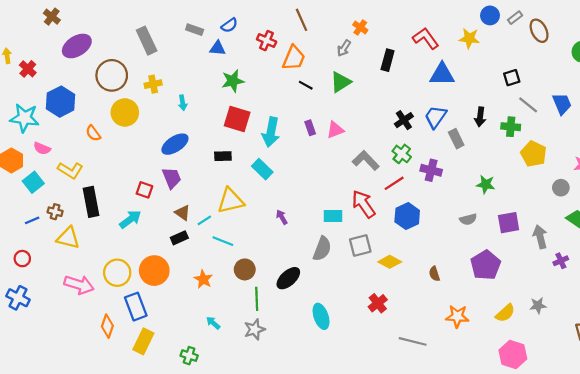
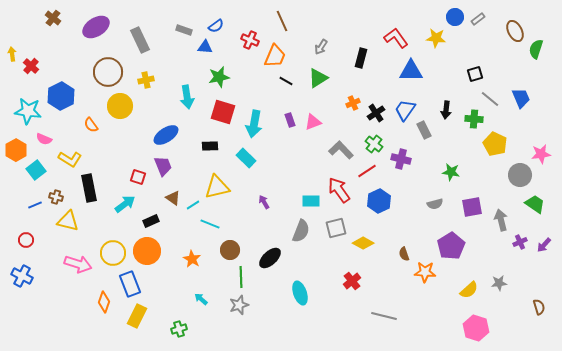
orange cross: (360, 27) -> (353, 103), moved, turned 32
brown ellipse: (539, 31) -> (515, 31), moved
purple ellipse: (77, 46) -> (96, 27), moved
cyan arrow: (183, 103) -> (187, 97), moved, size x1.6
gray circle: (561, 188) -> (520, 175), size x1.5
black rectangle: (179, 238) -> (151, 221), moved
orange star: (457, 316) -> (425, 272), moved
green cross: (189, 356) -> (179, 329), turned -35

